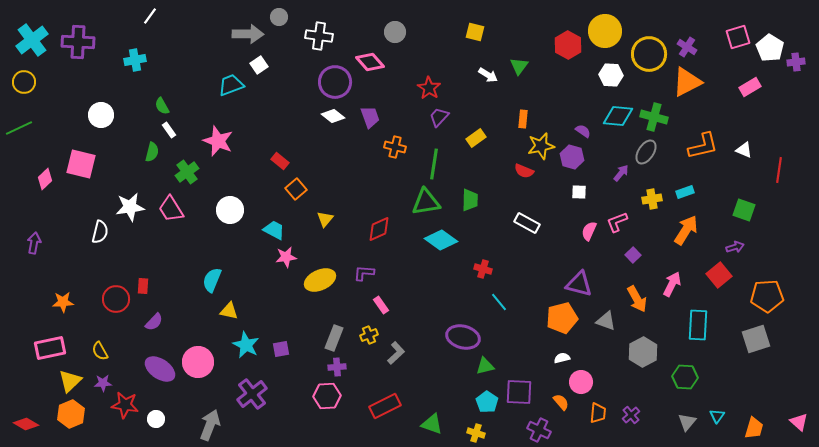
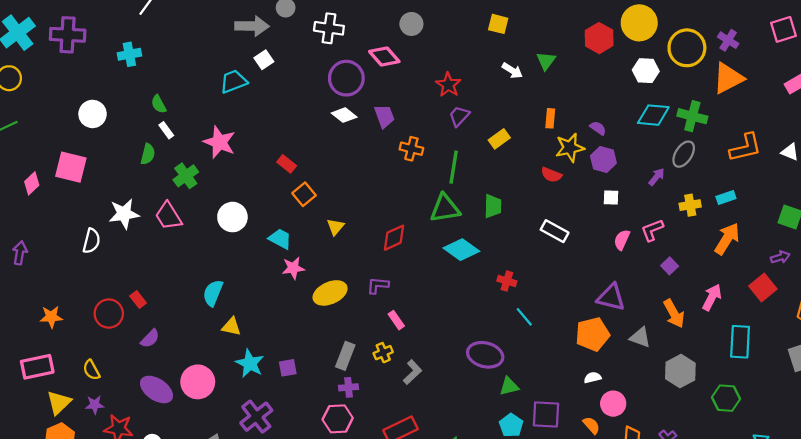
purple semicircle: (583, 131) -> (598, 128), moved
red rectangle: (143, 286) -> (138, 299), turned -42

